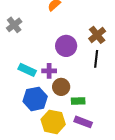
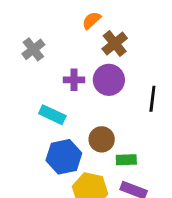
brown cross: (97, 35) -> (115, 44), moved
purple cross: (49, 71) -> (74, 80), moved

